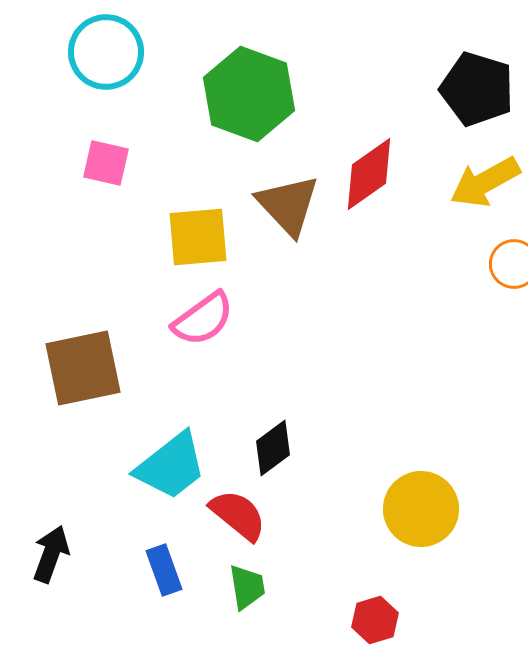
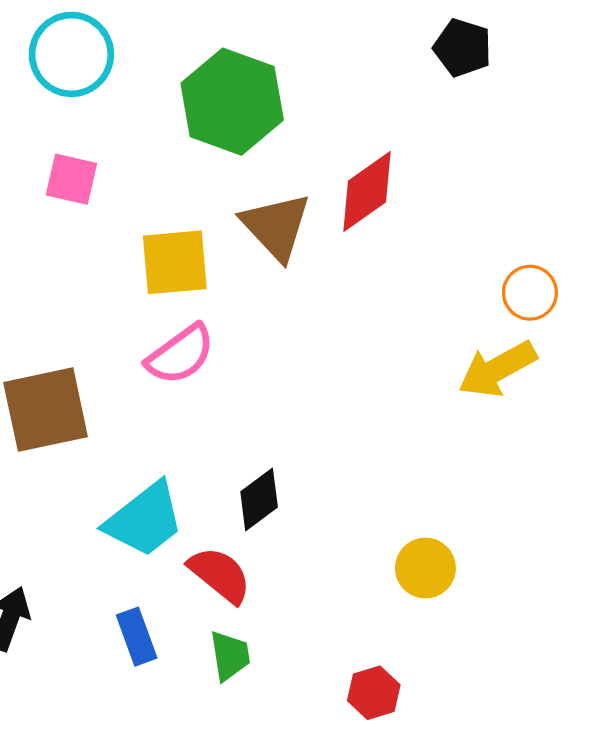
black pentagon: (477, 89) -> (463, 48), moved, size x0.7
yellow arrow: (485, 182) -> (497, 369), moved
yellow circle: (421, 509) -> (425, 568), size x0.7

